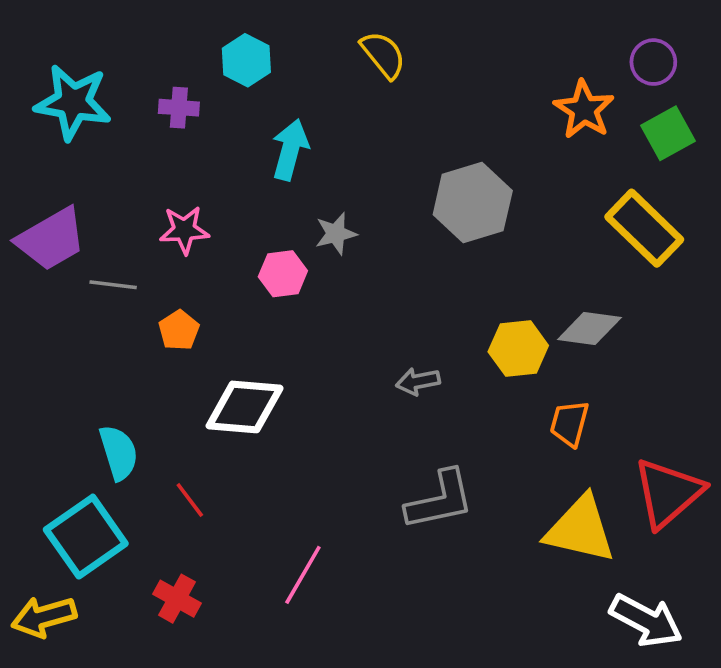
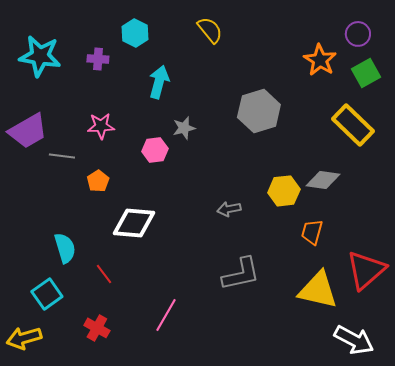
cyan square: (86, 537) -> (47, 294), size x0.7

